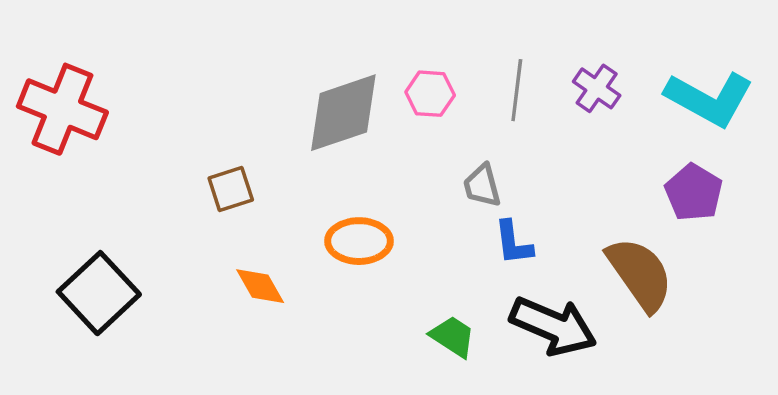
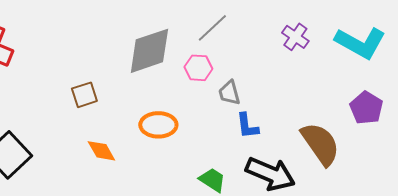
gray line: (517, 90) -> (212, 28), moved, turned 40
pink hexagon: (430, 94) -> (198, 68), moved
purple pentagon: (694, 192) -> (366, 108), moved

